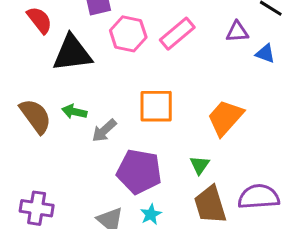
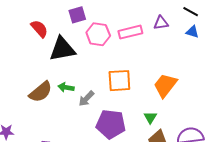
purple triangle: (237, 32) -> (161, 23), moved
pink rectangle: (177, 34) -> (130, 32), turned 30
blue triangle: (265, 54) -> (192, 32), moved
brown semicircle: (35, 116) -> (41, 92), turned 90

